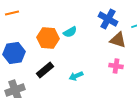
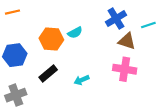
blue cross: (108, 19) -> (116, 19), turned 30
pink cross: (116, 66) -> (125, 69), size x1.5

